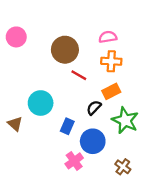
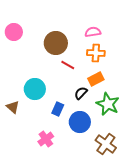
pink cross: (74, 161) -> (46, 139), moved
brown cross: (123, 167) -> (106, 144), size x1.5

